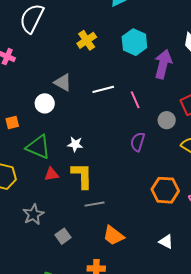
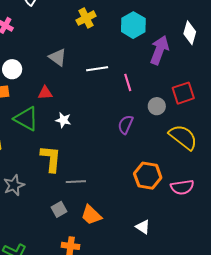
white circle: (45, 103) -> (12, 69), moved
red triangle: (52, 174) -> (45, 93), moved
yellow L-shape: (82, 176) -> (51, 159), moved
gray square: (63, 236) -> (59, 209), moved

